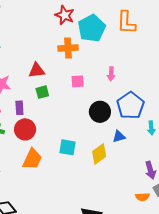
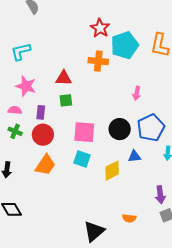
pink square: (78, 81) -> (84, 132), moved, size x1.6
orange semicircle: (142, 197) -> (129, 218), moved

